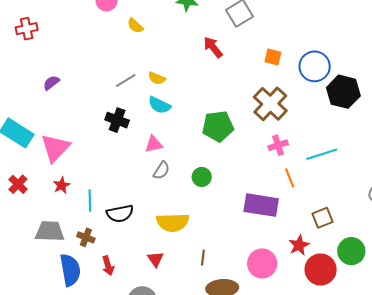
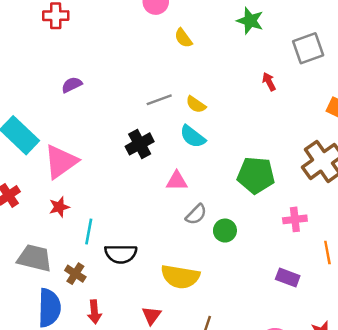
red arrow: (213, 47) -> (269, 82), size x0.7
black cross: (117, 120) -> (140, 144), turned 30
pink cross: (278, 145) -> (295, 219), moved
gray semicircle: (161, 170) -> (196, 214), moved
purple rectangle: (261, 205) -> (288, 277), size x0.6

